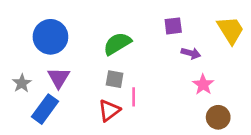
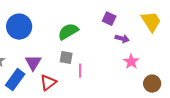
purple square: (173, 26) -> (109, 19), turned 32
purple triangle: (59, 78) -> (33, 63), moved
red triangle: (109, 110) -> (48, 83), moved
brown circle: (218, 117) -> (152, 84), moved

